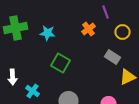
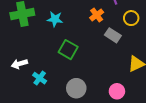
gray rectangle: (112, 57) -> (113, 35), moved
white arrow: (12, 77) -> (19, 64), turned 77

